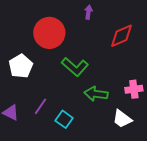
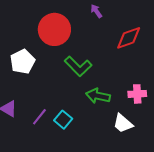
purple arrow: (88, 12) -> (96, 11), turned -48
purple line: (41, 106) -> (39, 117), moved

